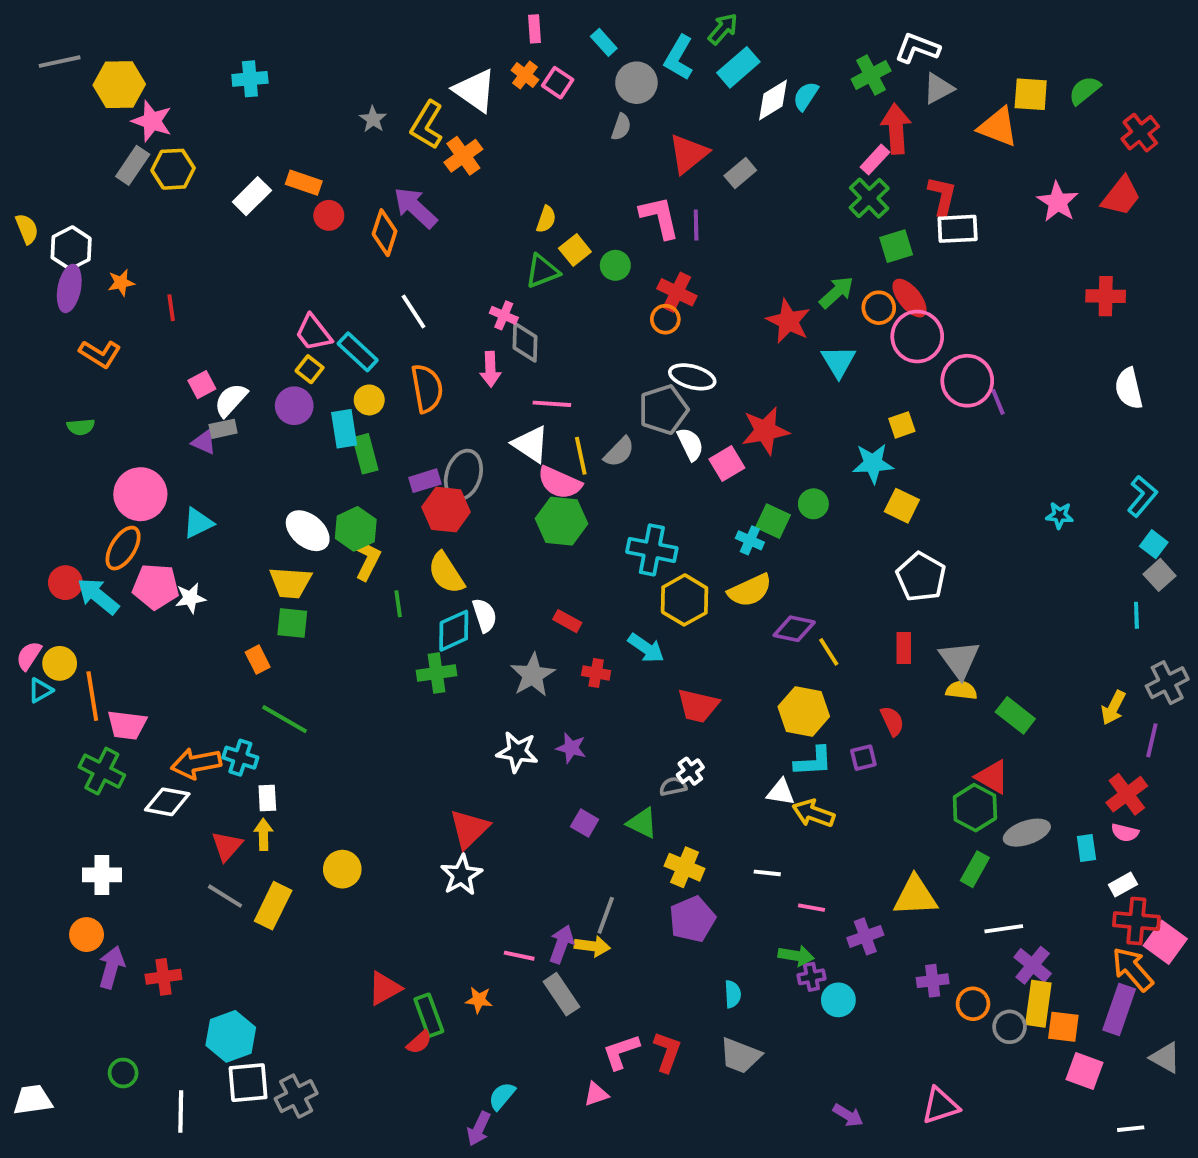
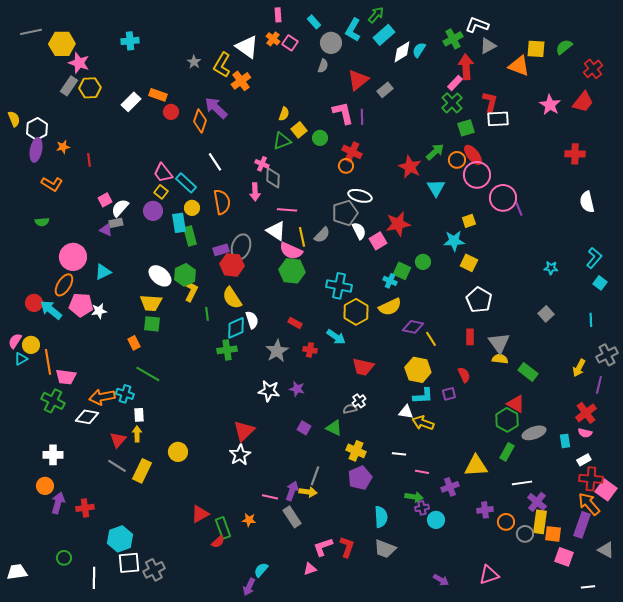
gray square: (1160, 575) -> (546, 314), moved
cyan semicircle: (733, 994) -> (381, 517), size x1.5

